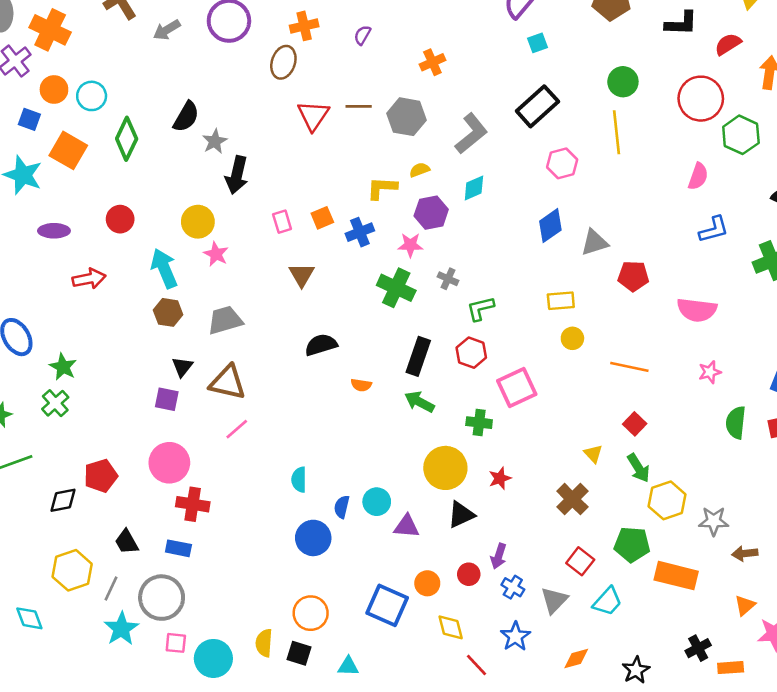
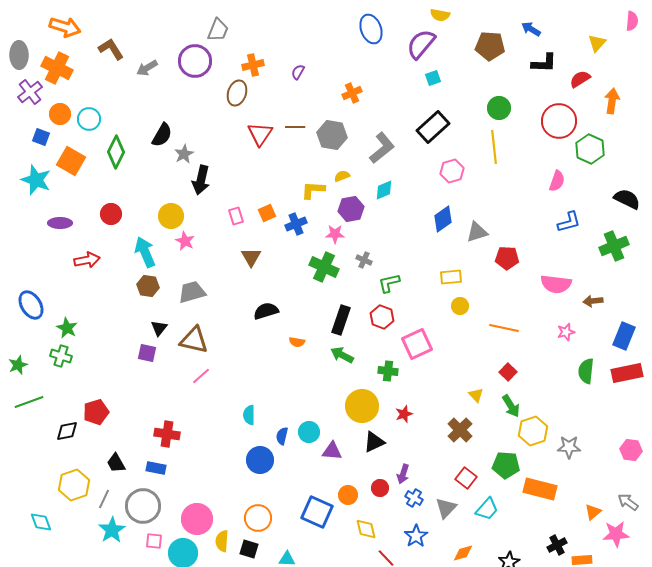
green cross: (55, 403) -> (61, 356), turned -30
pink circle: (169, 463) -> (197, 519), moved
brown arrow: (745, 553) -> (593, 301), moved

